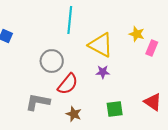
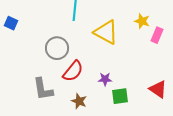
purple star: (103, 72) -> (105, 79), moved
gray L-shape: (38, 102) -> (43, 89), turned -110

